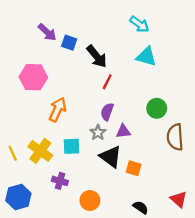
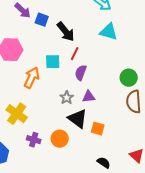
green circle: (157, 108) -> (129, 78), moved
purple semicircle: (107, 112) -> (81, 73), moved
cyan square: (71, 146) -> (53, 62), moved
orange circle: (90, 200) -> (60, 139), moved

